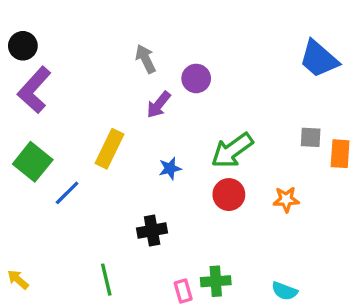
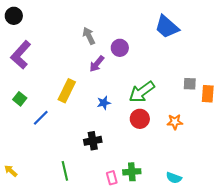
black circle: (23, 46) -> (14, 16), moved
blue trapezoid: (319, 59) -> (167, 27), moved
green square: (33, 162) -> (20, 99), size x0.6

